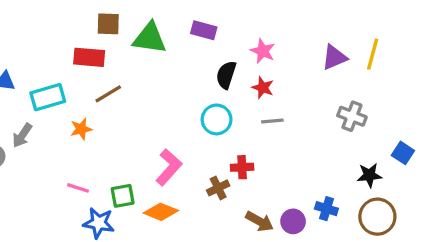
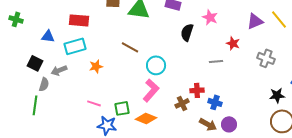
yellow line: (373, 54) -> (279, 19), turned -54
red rectangle: (89, 57) -> (79, 20), moved
red star: (263, 88) -> (233, 43), moved
brown line: (108, 94) -> (130, 47), moved, turned 60
cyan circle: (217, 119) -> (156, 65), moved
gray arrow: (22, 135) -> (59, 70), turned 35
blue cross: (326, 209) -> (215, 102), moved

